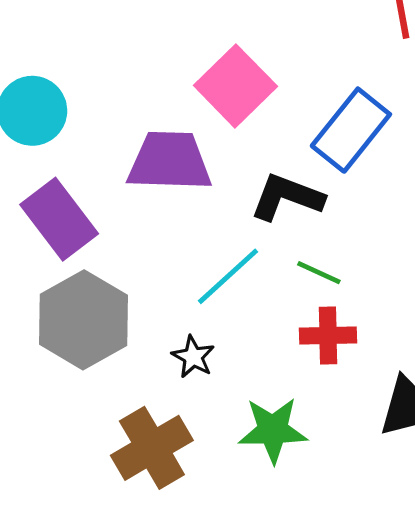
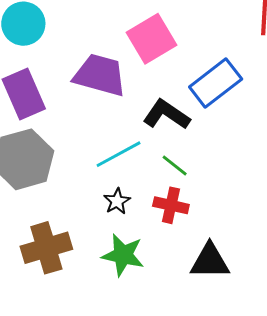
black star: (193, 357) -> (117, 201), moved

